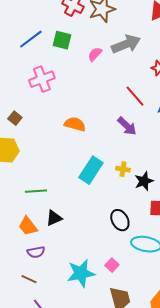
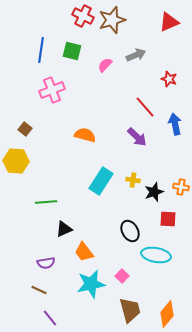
blue line: (31, 39) -> (41, 50), turned -45
gray arrow: (126, 44) -> (136, 55), size x0.7
orange trapezoid: (28, 226) -> (84, 252), moved

